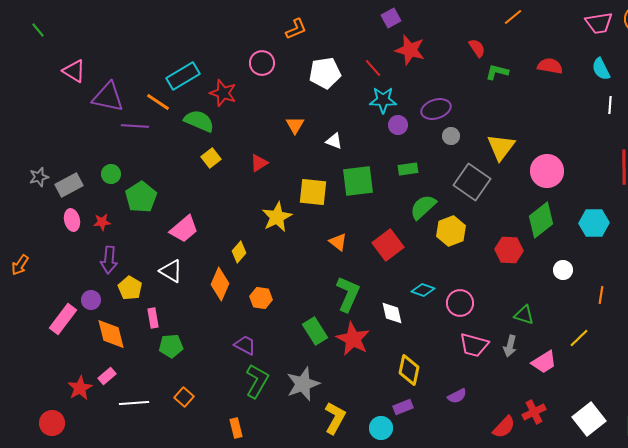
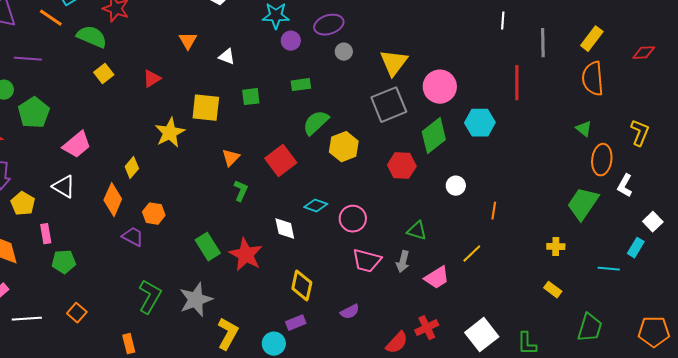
purple line: (135, 126) -> (28, 59), moved
green square: (358, 181) -> (251, 97), size x0.6
gray square: (472, 182) -> (389, 105), moved, turned 33
cyan hexagon: (594, 223) -> (480, 123), moved
orange triangle: (338, 242) -> (231, 158), turned 36
green L-shape: (348, 294) -> (241, 191), moved, size x0.6
purple trapezoid: (245, 345) -> (133, 237), moved

